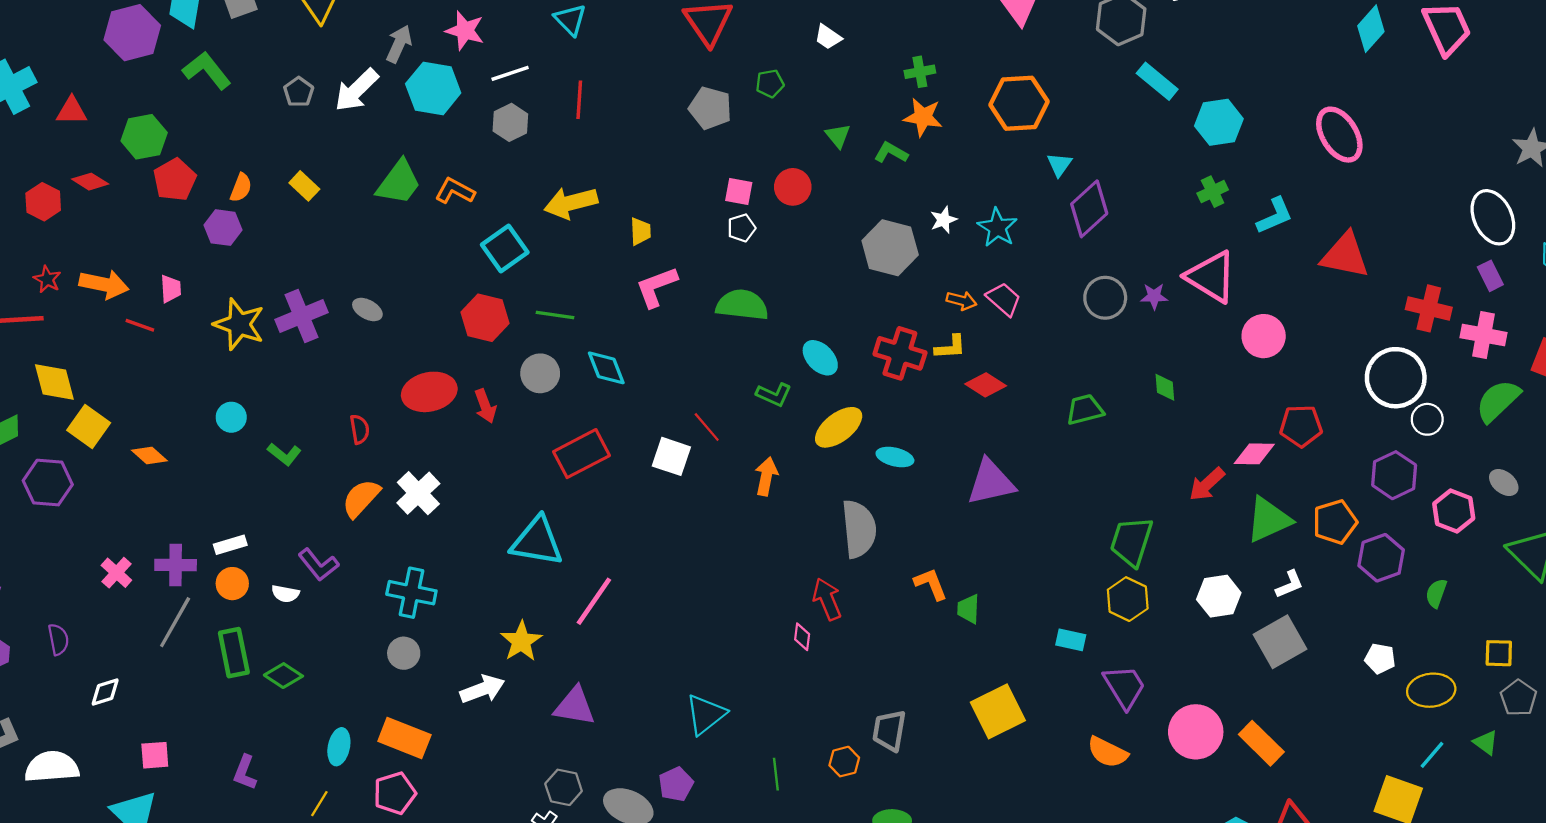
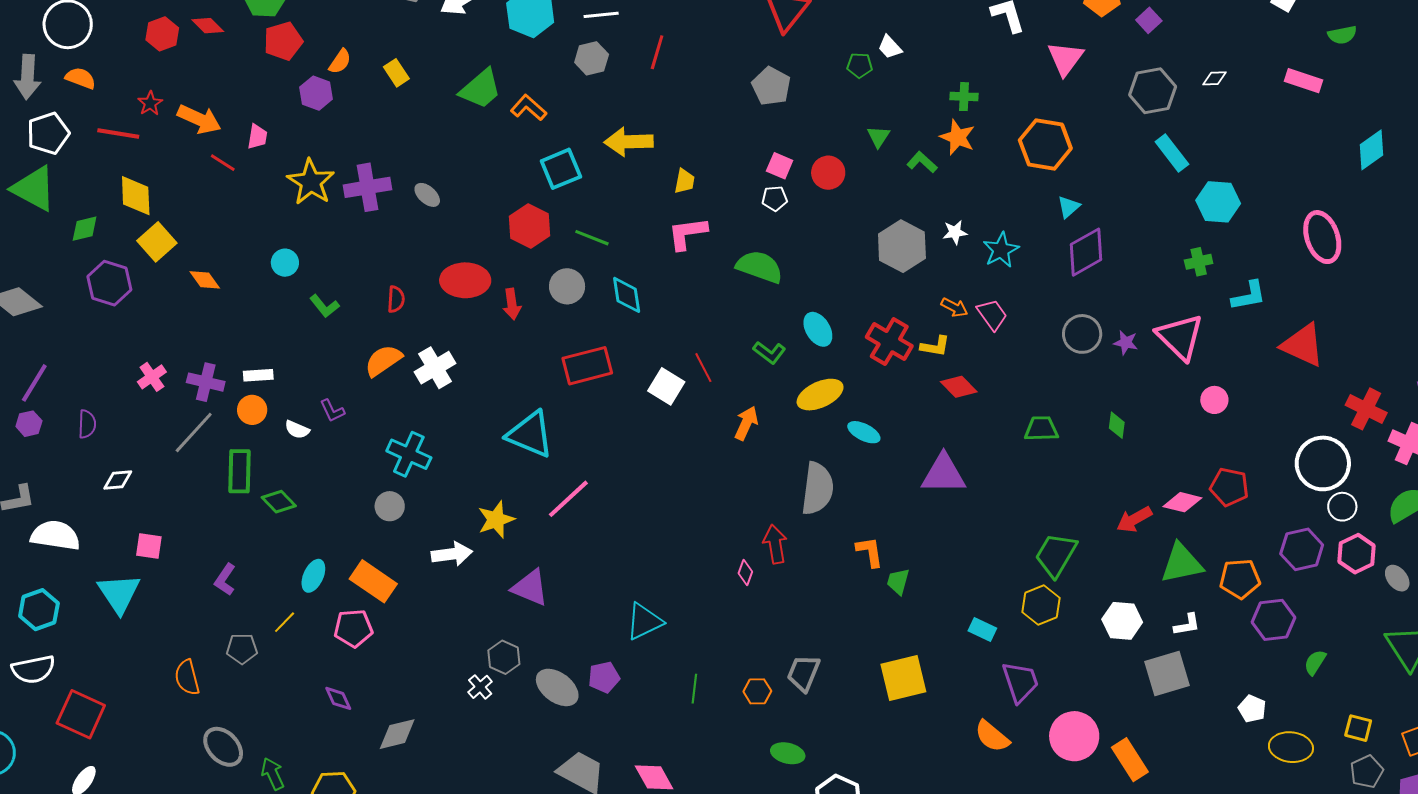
green pentagon: (770, 83) -> (860, 65), moved
pink circle: (1264, 336) -> (1214, 400), size x0.7
pink hexagon: (1454, 511) -> (1357, 554), moved
purple L-shape: (318, 565) -> (332, 411), size x0.7

